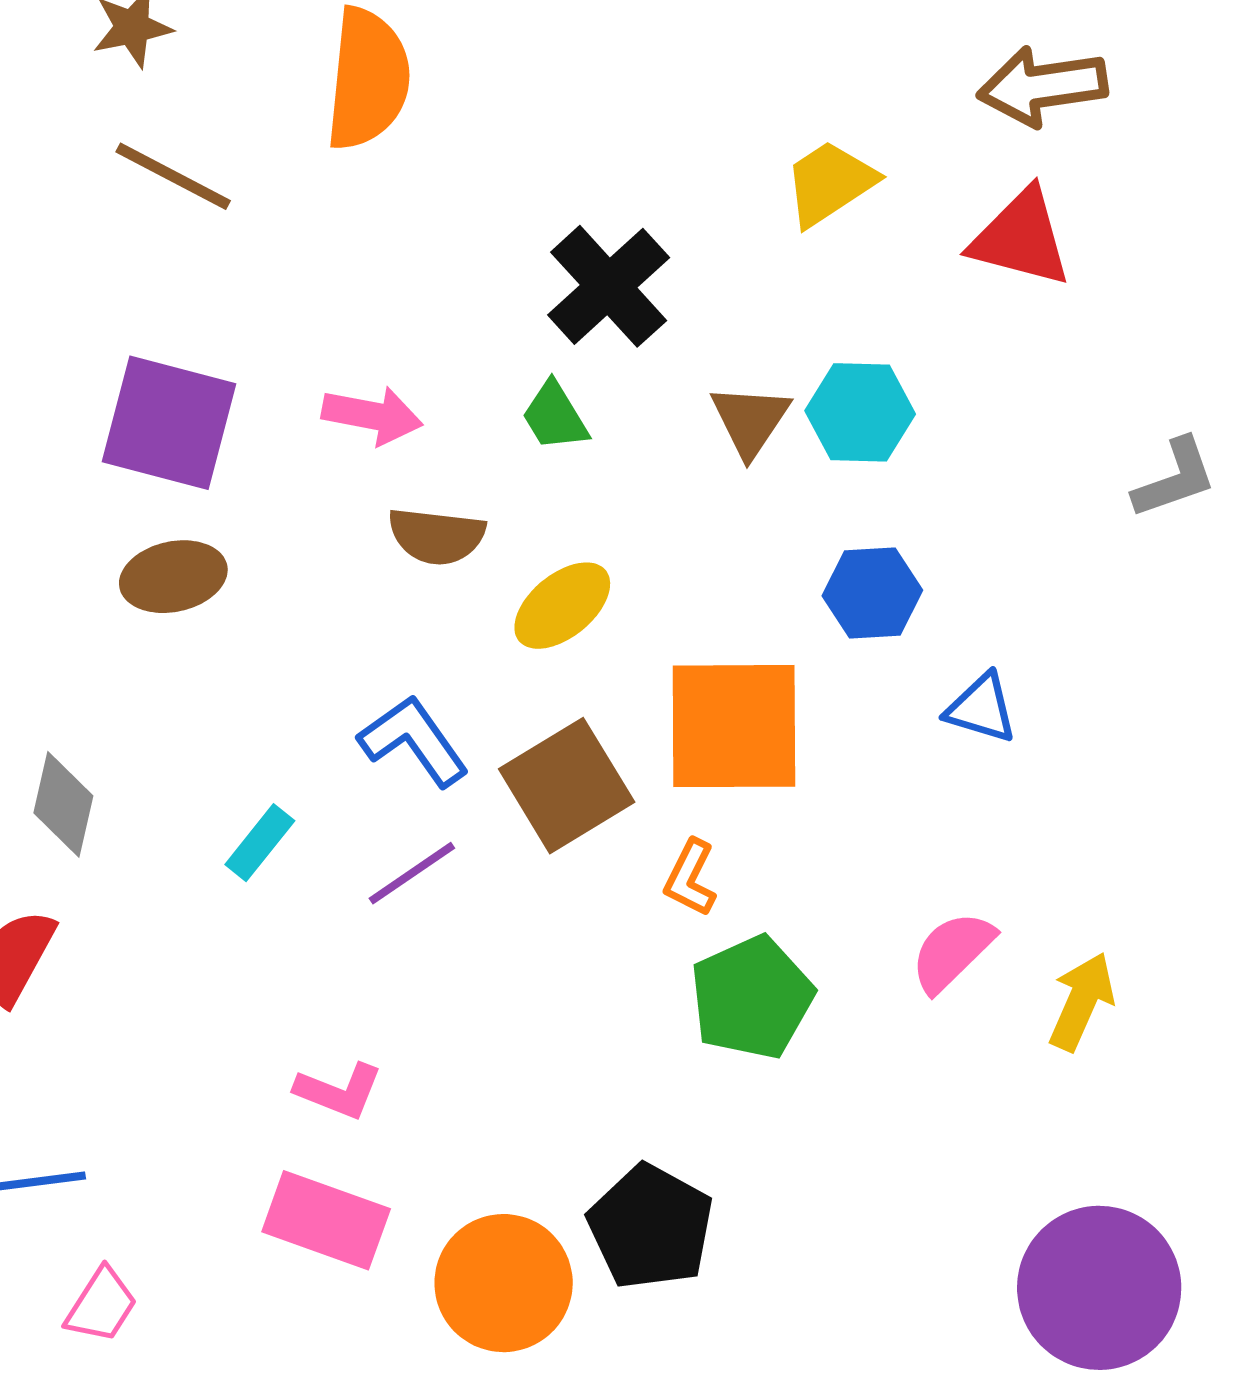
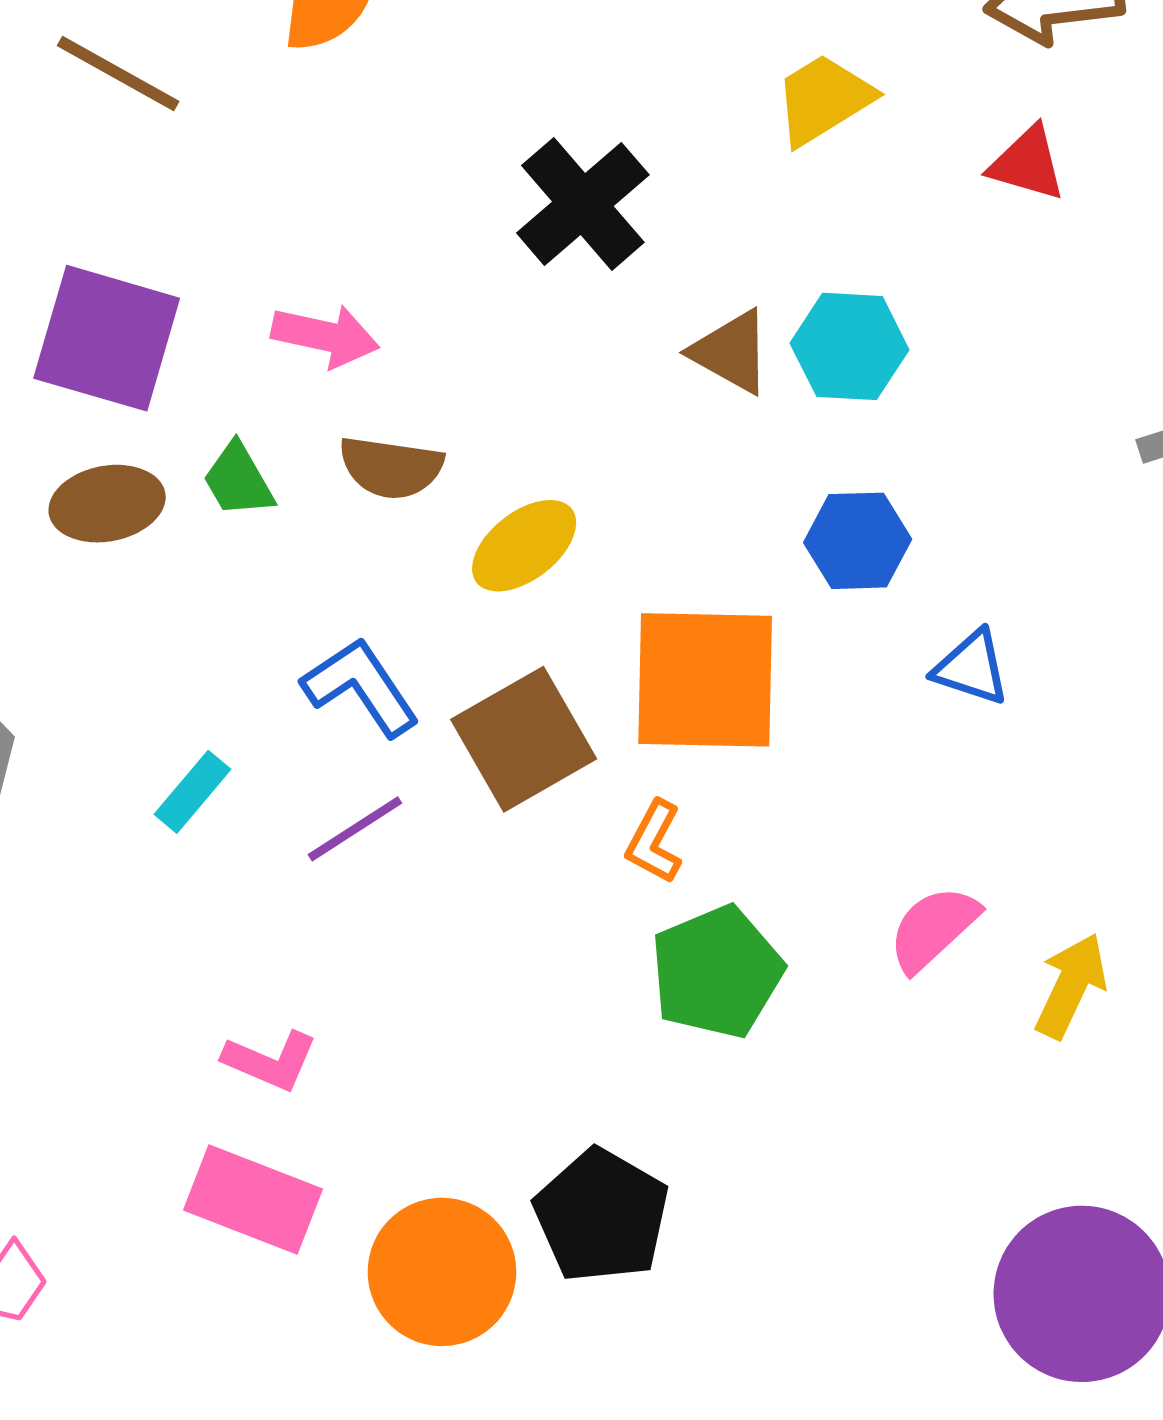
red triangle: (1021, 238) -> (1027, 164), size x0.7
green trapezoid: (555, 416) -> (238, 480), moved
brown triangle: (750, 420) -> (731, 352), turned -36

